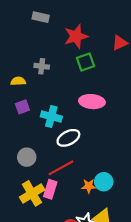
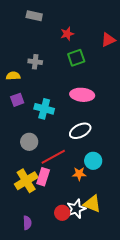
red star: (76, 36) -> (67, 34), size x0.6
white ellipse: (68, 138) -> (80, 131), moved
gray circle: (27, 157) -> (29, 142), moved
cyan circle: (104, 182) -> (93, 161), moved

